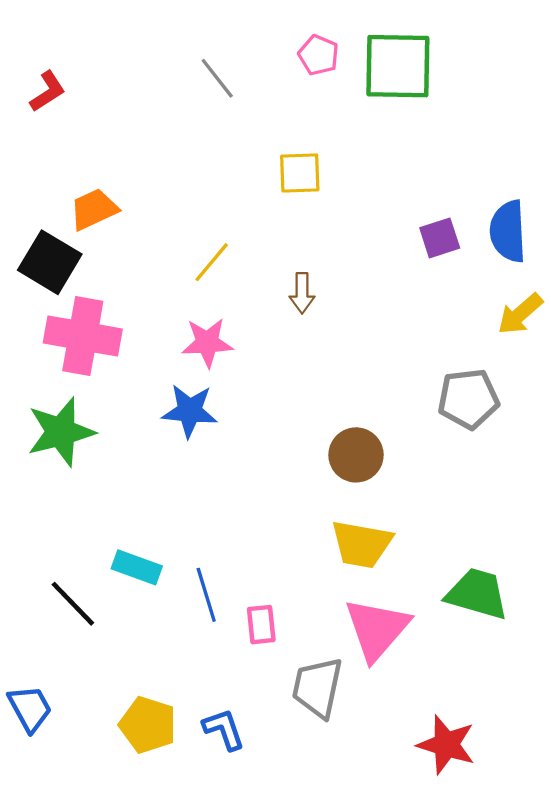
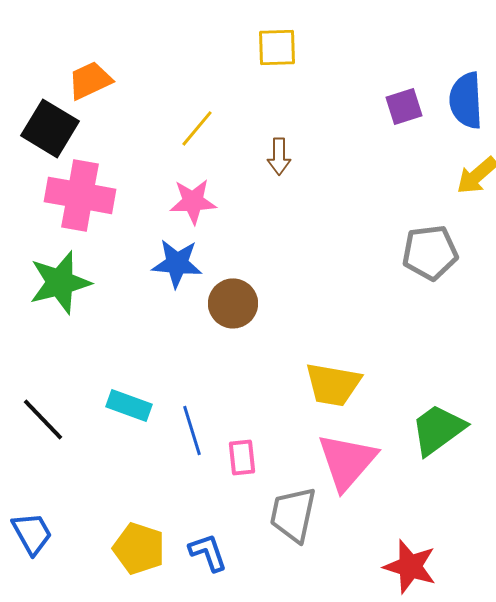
brown circle: (356, 455) -> (233, 303), moved
green trapezoid: (477, 594) -> (438, 429), turned -52
black line: (73, 604) -> (43, 419), moved

